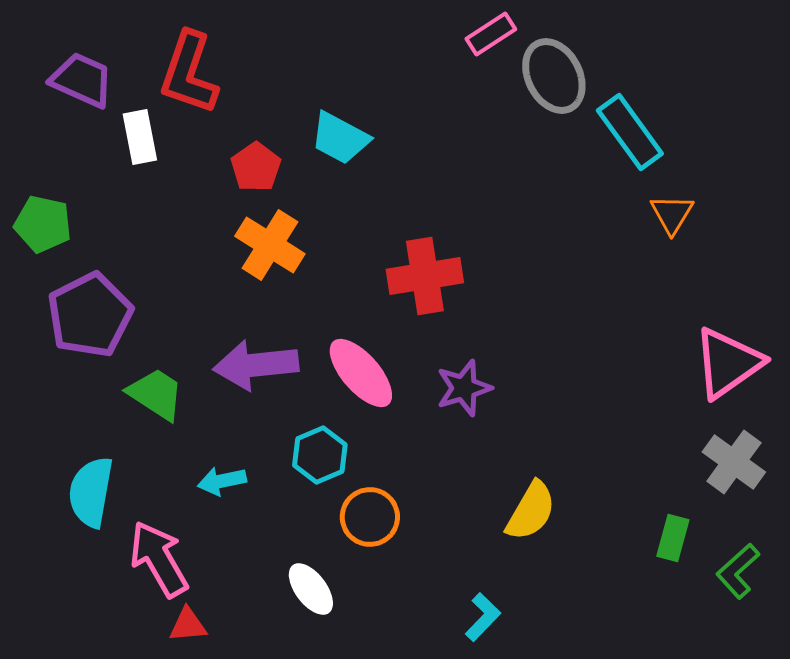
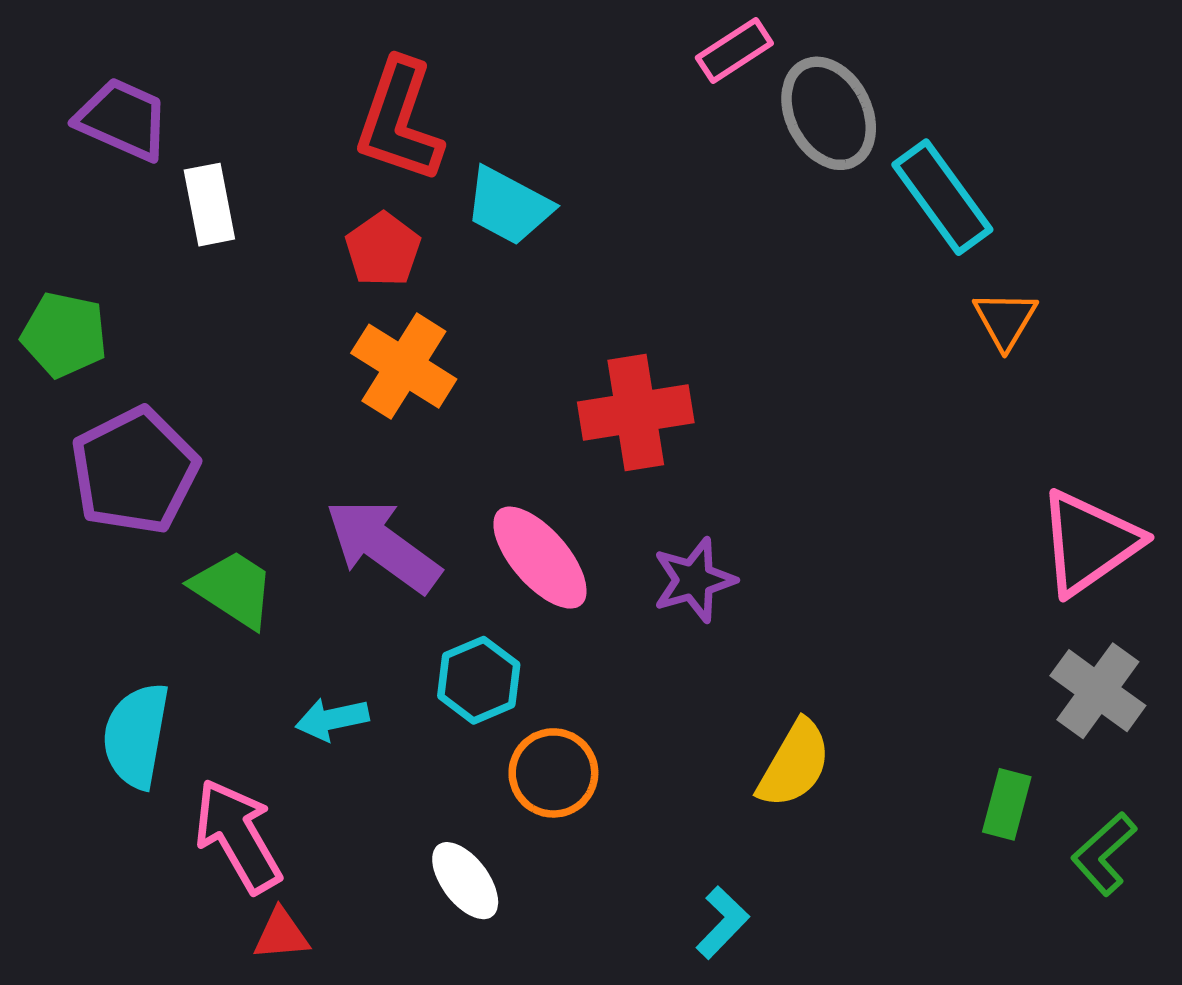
red L-shape: (189, 73) -> (399, 121), moved
purple arrow: (256, 365) -> (383, 546), turned 42

